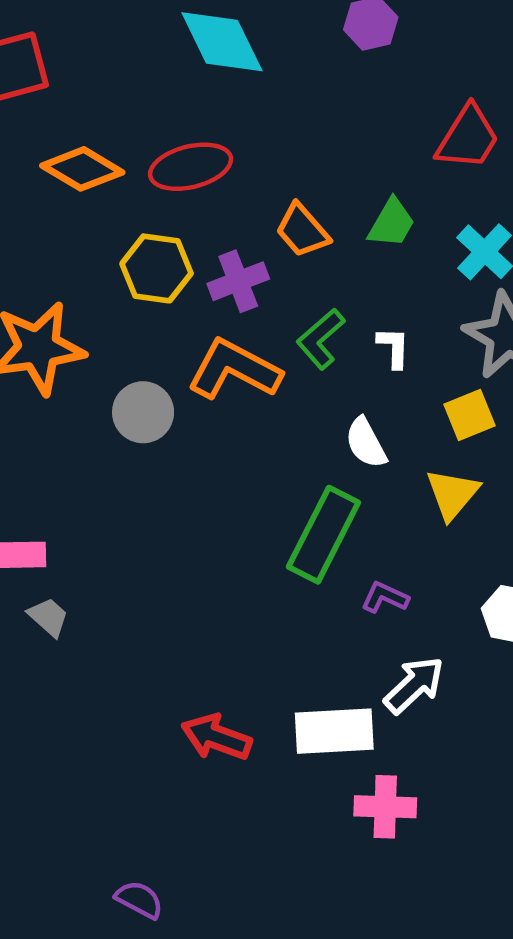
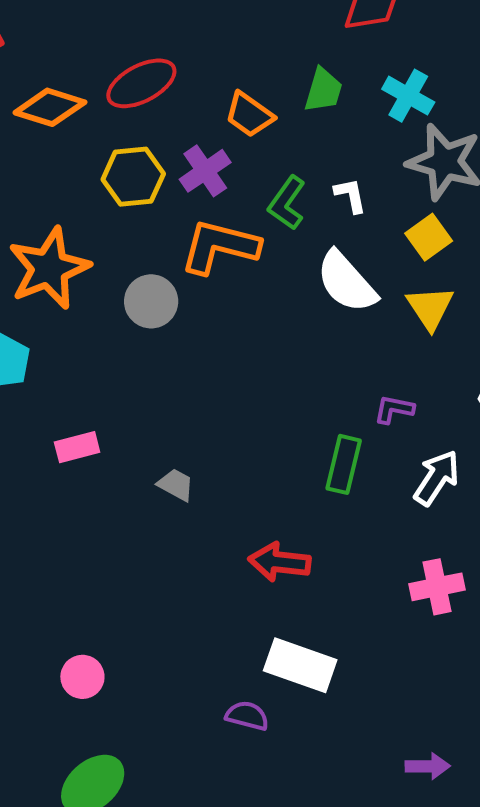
white semicircle: (366, 443) -> (346, 282), size x1.5
green rectangle: (323, 535) -> (344, 464), moved, size x0.7
gray trapezoid: (48, 617) -> (176, 485), moved
white rectangle: (334, 731) -> (300, 665), moved, turned 36

